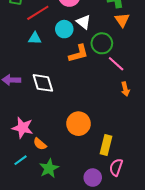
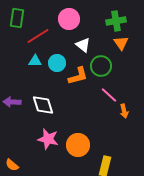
cyan circle: (64, 29) -> (57, 63), moved
pink line: (116, 64) -> (109, 95), moved
pink star: (23, 128) -> (48, 139), moved
orange semicircle: (40, 144) -> (12, 165), moved

